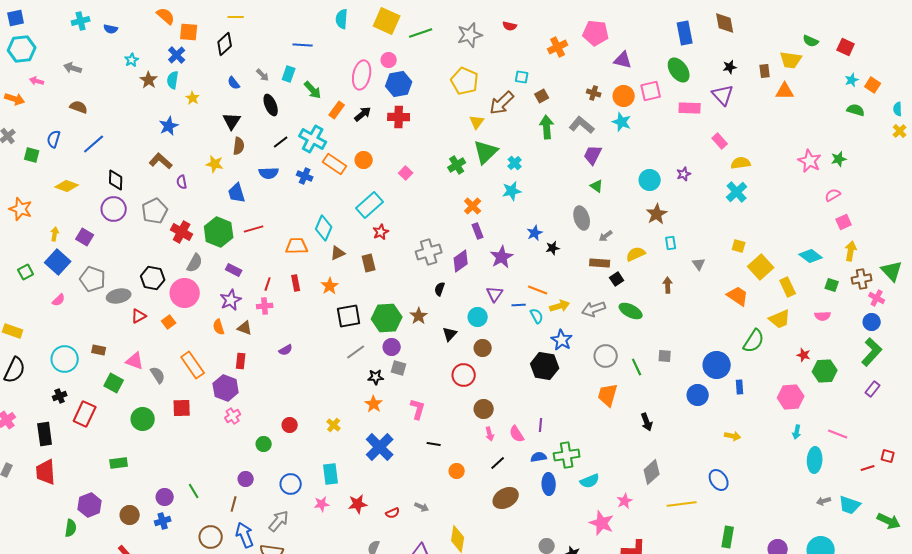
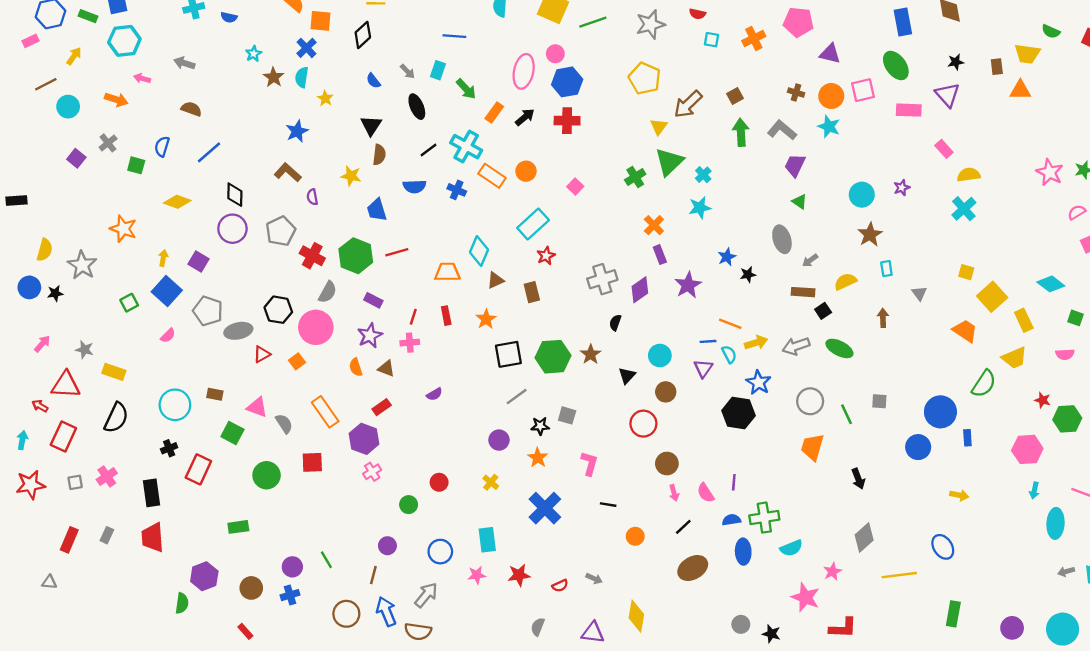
cyan square: (522, 77) -> (711, 40), moved
purple triangle: (495, 294) -> (703, 368), moved
purple circle: (392, 347) -> (499, 440), moved
red rectangle: (241, 361) -> (382, 407), turned 49

